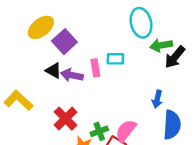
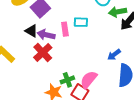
blue arrow: (157, 99) -> (114, 55), turned 40
red cross: (65, 119) -> (43, 52), moved

